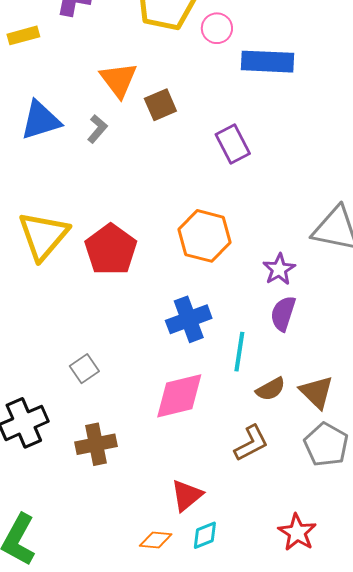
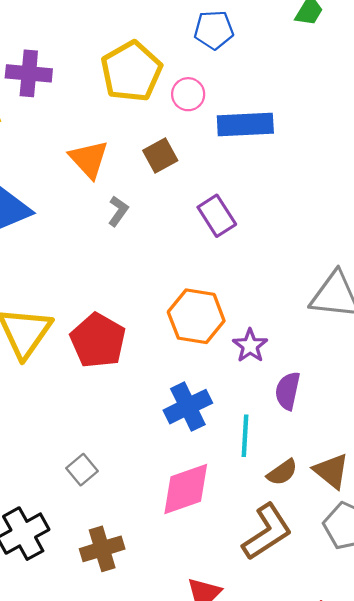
brown square: (160, 105) -> (160, 156), moved
gray L-shape: (97, 129) -> (118, 211), moved
purple star: (279, 269) -> (250, 346), moved
brown L-shape: (251, 443) -> (267, 532), size x1.4

